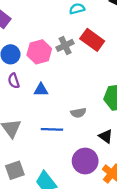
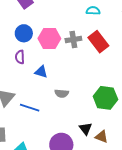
gray semicircle: (78, 113) -> (62, 93), moved
blue line: (52, 129) -> (30, 108), moved

